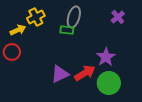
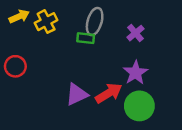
purple cross: (118, 17) -> (136, 33), moved
yellow arrow: (18, 30) -> (19, 16), moved

